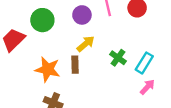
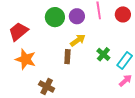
green circle: (42, 20) -> (55, 17), moved
orange star: (48, 69) -> (26, 59), moved

